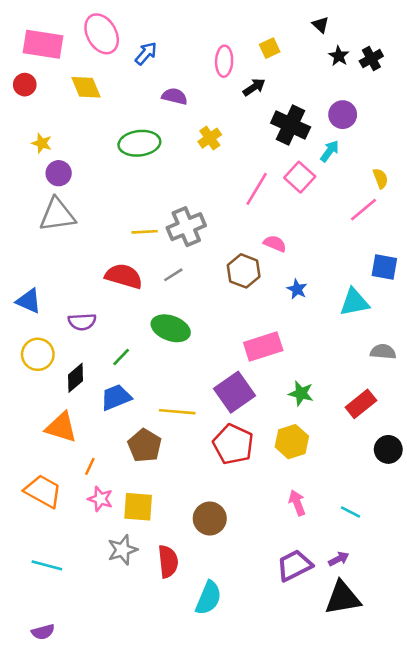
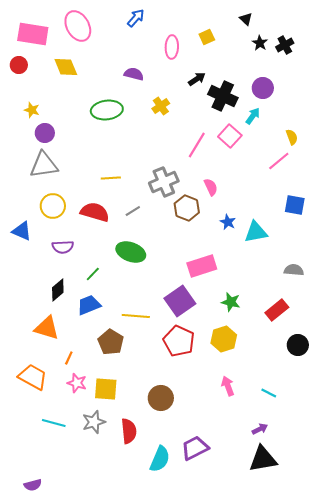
blue arrow: (146, 53) -> (136, 18), moved
black arrow: (254, 87) -> (197, 79), moved
gray cross: (186, 227) -> (164, 182), moved
pink semicircle: (275, 244) -> (211, 187), turned 42
cyan triangle: (354, 302) -> (256, 232), moved
yellow circle: (38, 354) -> (53, 206), moved
cyan line: (47, 565) -> (54, 423), moved
purple trapezoid: (294, 565) -> (195, 448), moved

